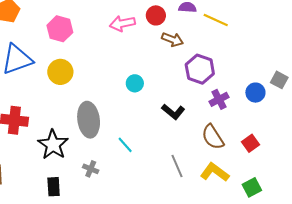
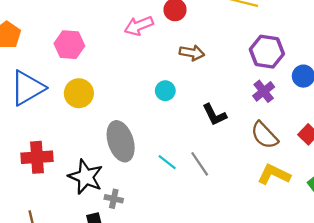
brown arrow: (172, 39) -> (192, 53), moved
purple hexagon: (200, 69) -> (267, 52), moved
black L-shape: (173, 112) -> (214, 115), turned 35
gray line: (177, 166) -> (200, 164), moved
gray cross: (91, 169) -> (114, 199), moved

